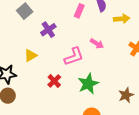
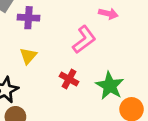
purple cross: (48, 30) -> (29, 18), moved, turned -35
green star: (88, 84) -> (110, 86), moved

